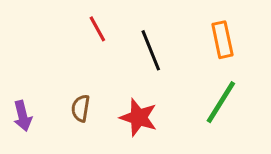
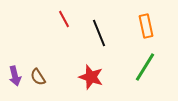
brown semicircle: (81, 108) -> (38, 77), moved, turned -42

